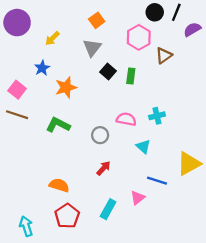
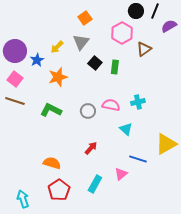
purple circle: (17, 23) -> (15, 51), moved
yellow arrow: (52, 38) -> (57, 47), moved
gray circle: (100, 135) -> (88, 111), moved

